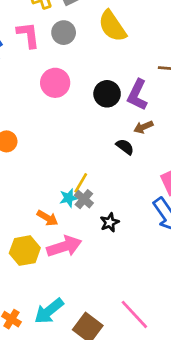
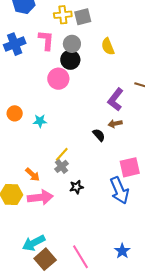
yellow semicircle: (112, 26) -> (108, 46), size x0.7
black circle: (107, 94) -> (70, 60), moved
cyan star: (69, 198) -> (40, 121), moved
cyan arrow: (49, 311) -> (34, 243), moved

